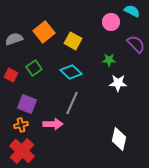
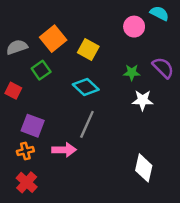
purple semicircle: (136, 44) -> (163, 68), moved
green square: (34, 68) -> (41, 70), moved
red cross: (22, 151) -> (27, 182), size x0.7

